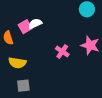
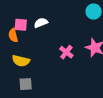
pink square: (25, 27) -> (21, 25), moved, turned 32

